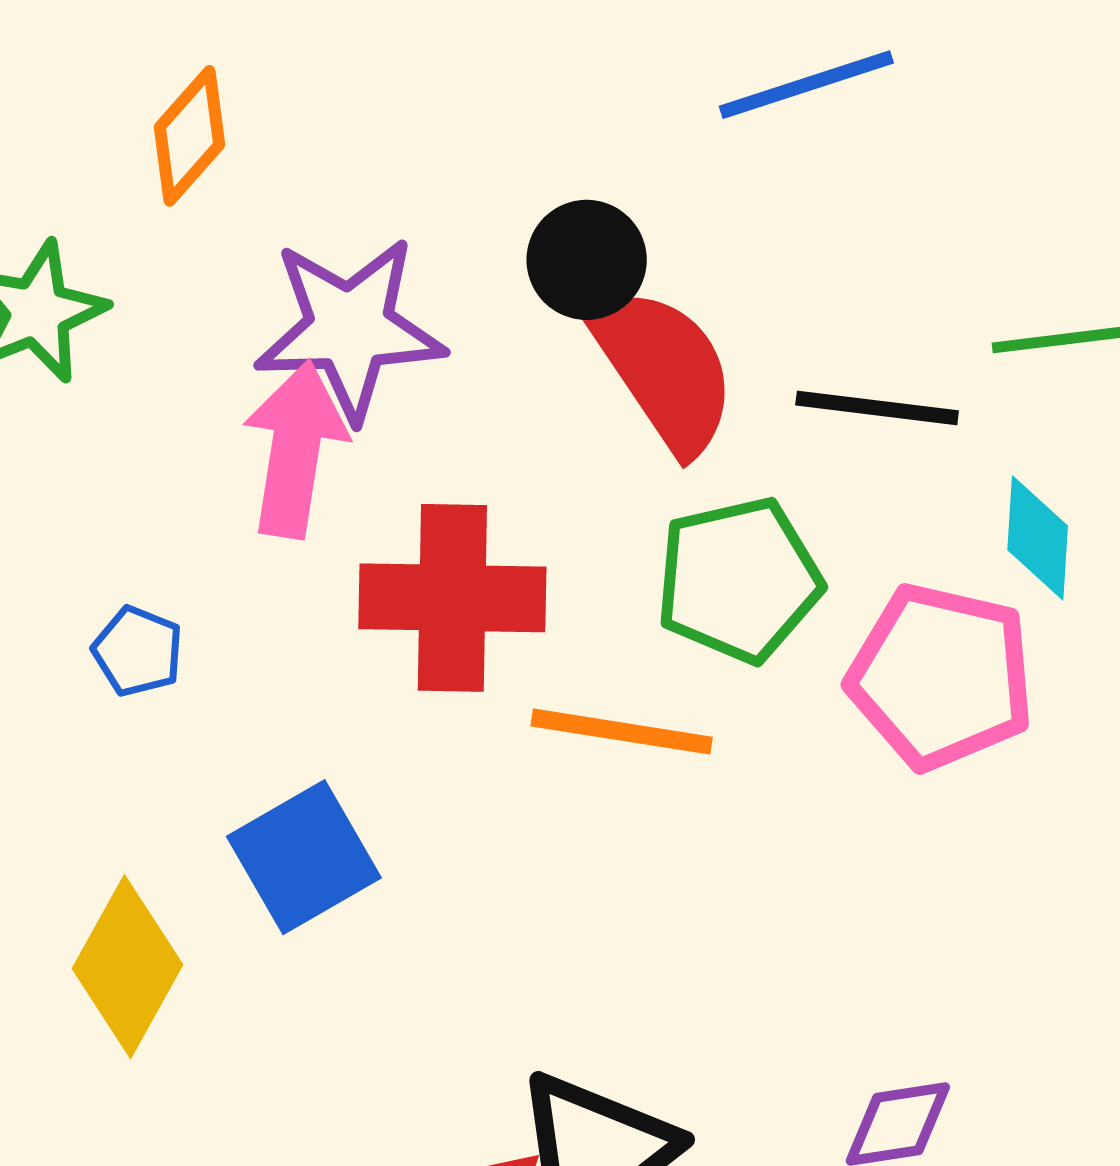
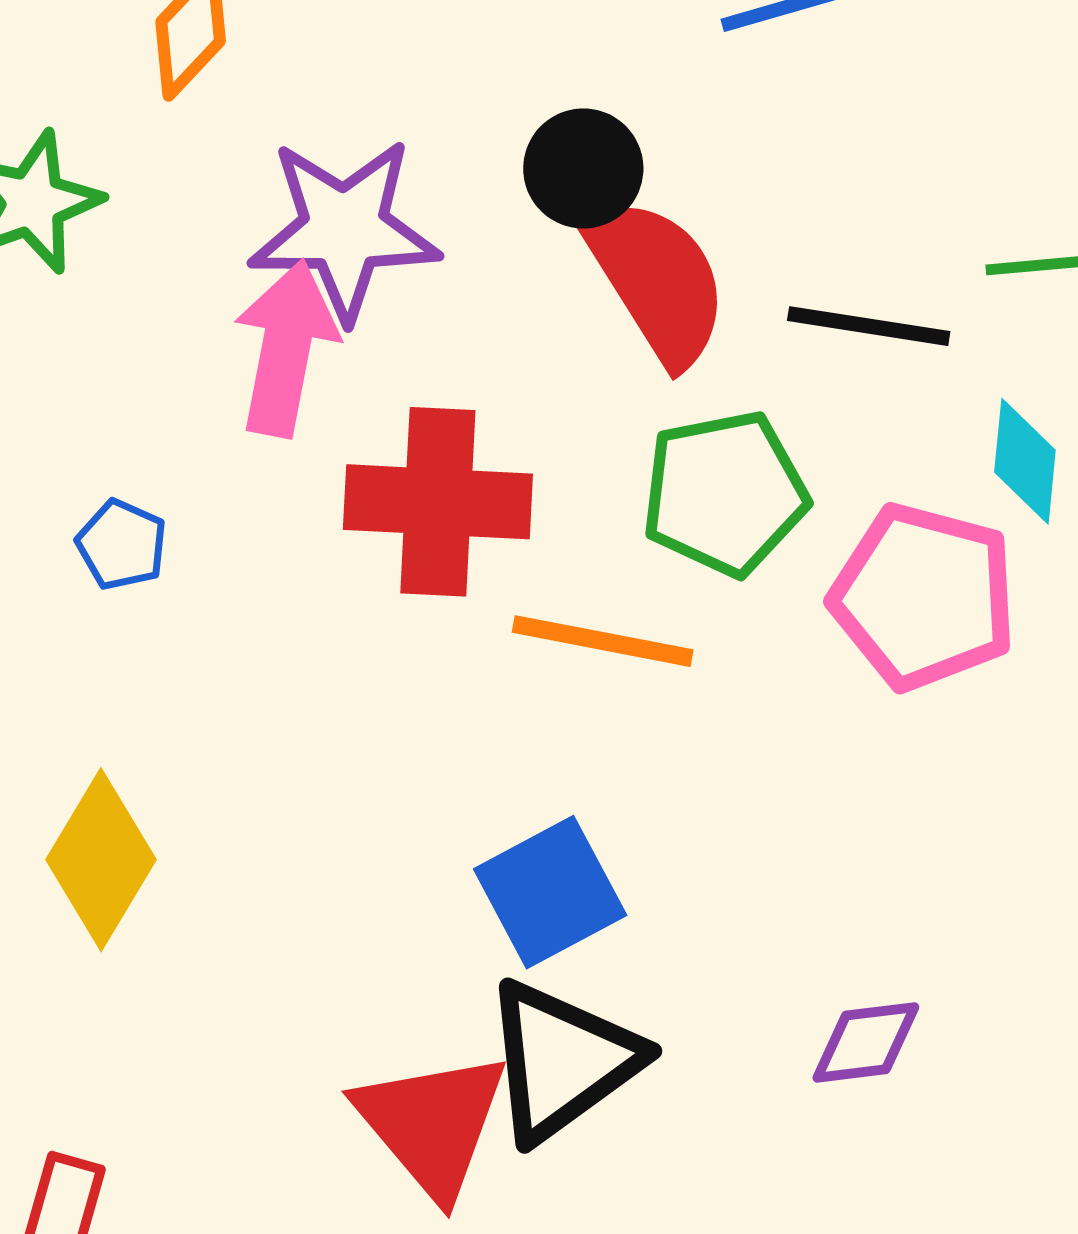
blue square: (304, 857) -> (550, 892), moved

